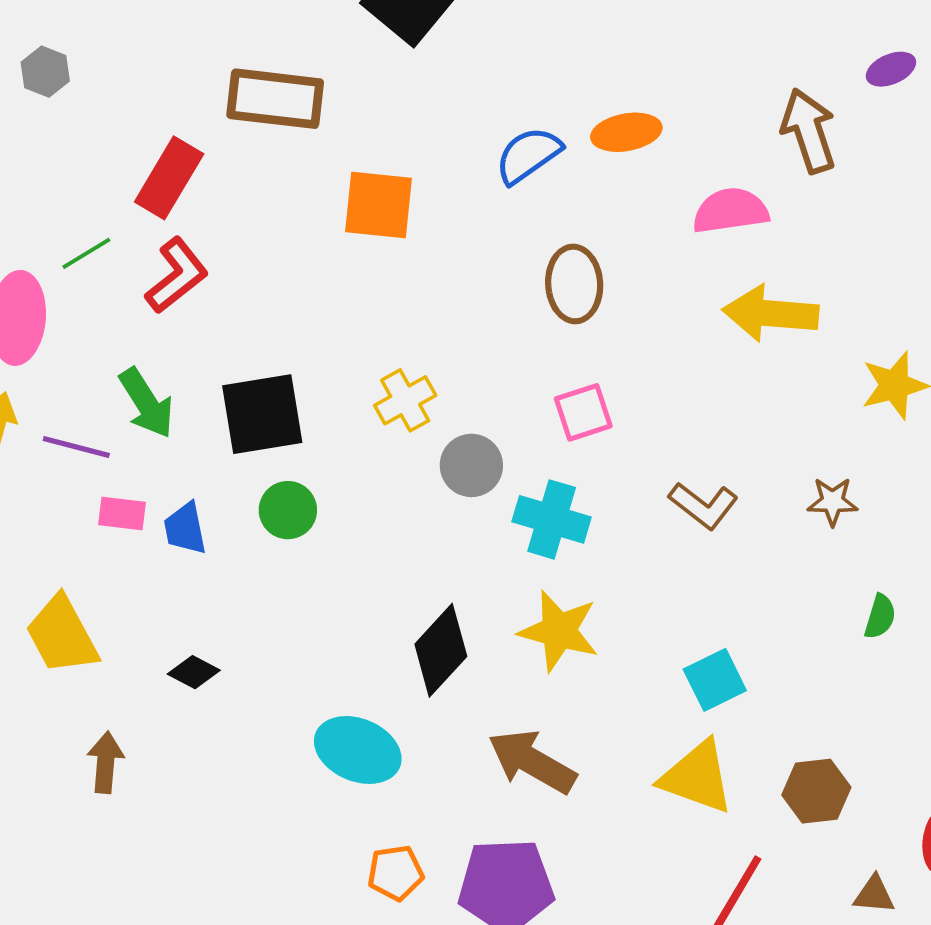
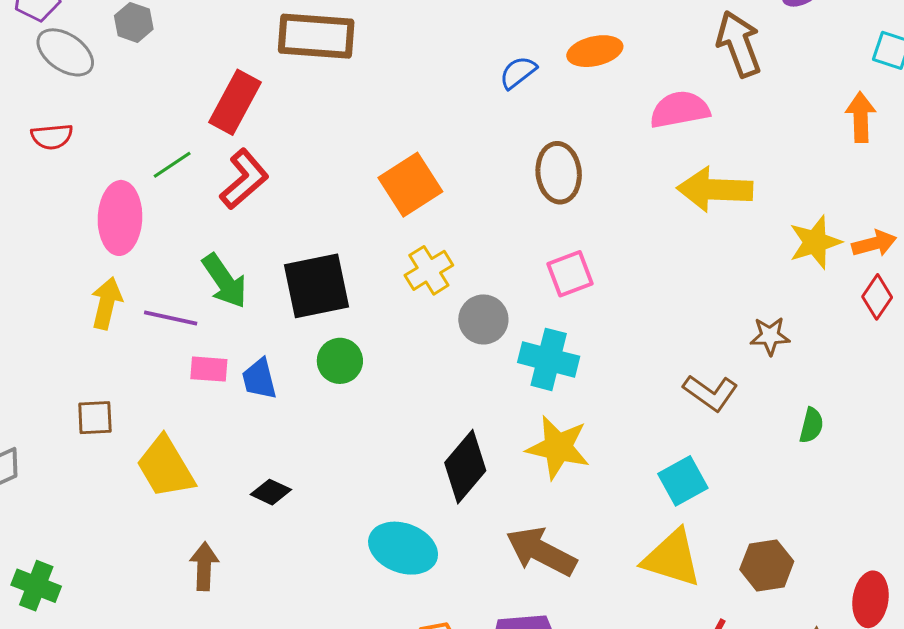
blue semicircle: (528, 155) -> (518, 72), size x0.7
orange square: (378, 205) -> (410, 185), moved, turned -36
brown L-shape: (703, 505) -> (711, 393), moved

